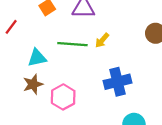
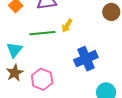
cyan triangle: (37, 58) -> (14, 50), turned -30

